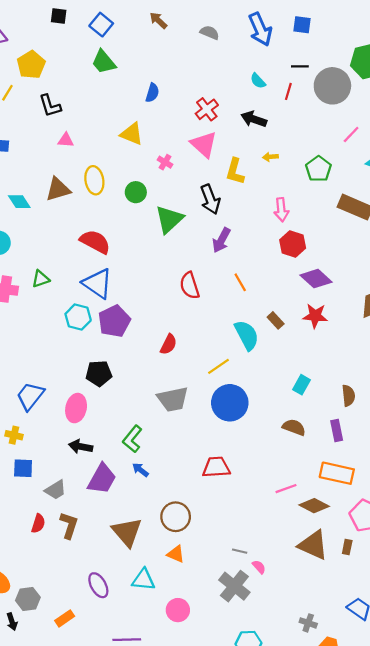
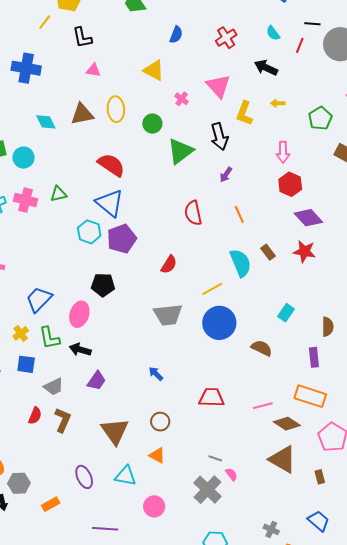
red cross: (207, 109) -> (226, 38), moved
purple arrow: (221, 240) -> (226, 175), size x0.7
brown semicircle: (294, 427) -> (262, 348), moved
yellow cross: (14, 435) -> (21, 333), turned 35
green L-shape: (132, 439) -> (49, 338), moved, turned -55
red trapezoid: (216, 467) -> (211, 397), moved
blue arrow: (140, 470) -> (156, 374), moved
purple trapezoid: (102, 479) -> (97, 381), size x0.7
brown circle: (176, 517) -> (160, 422), size x0.7
brown rectangle: (347, 547) -> (320, 477), moved, turned -32

